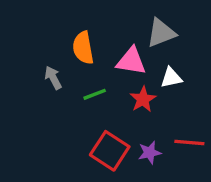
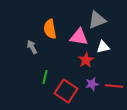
green line: (95, 94) -> (45, 77), moved, turned -56
purple star: (150, 152) -> (92, 84), moved

